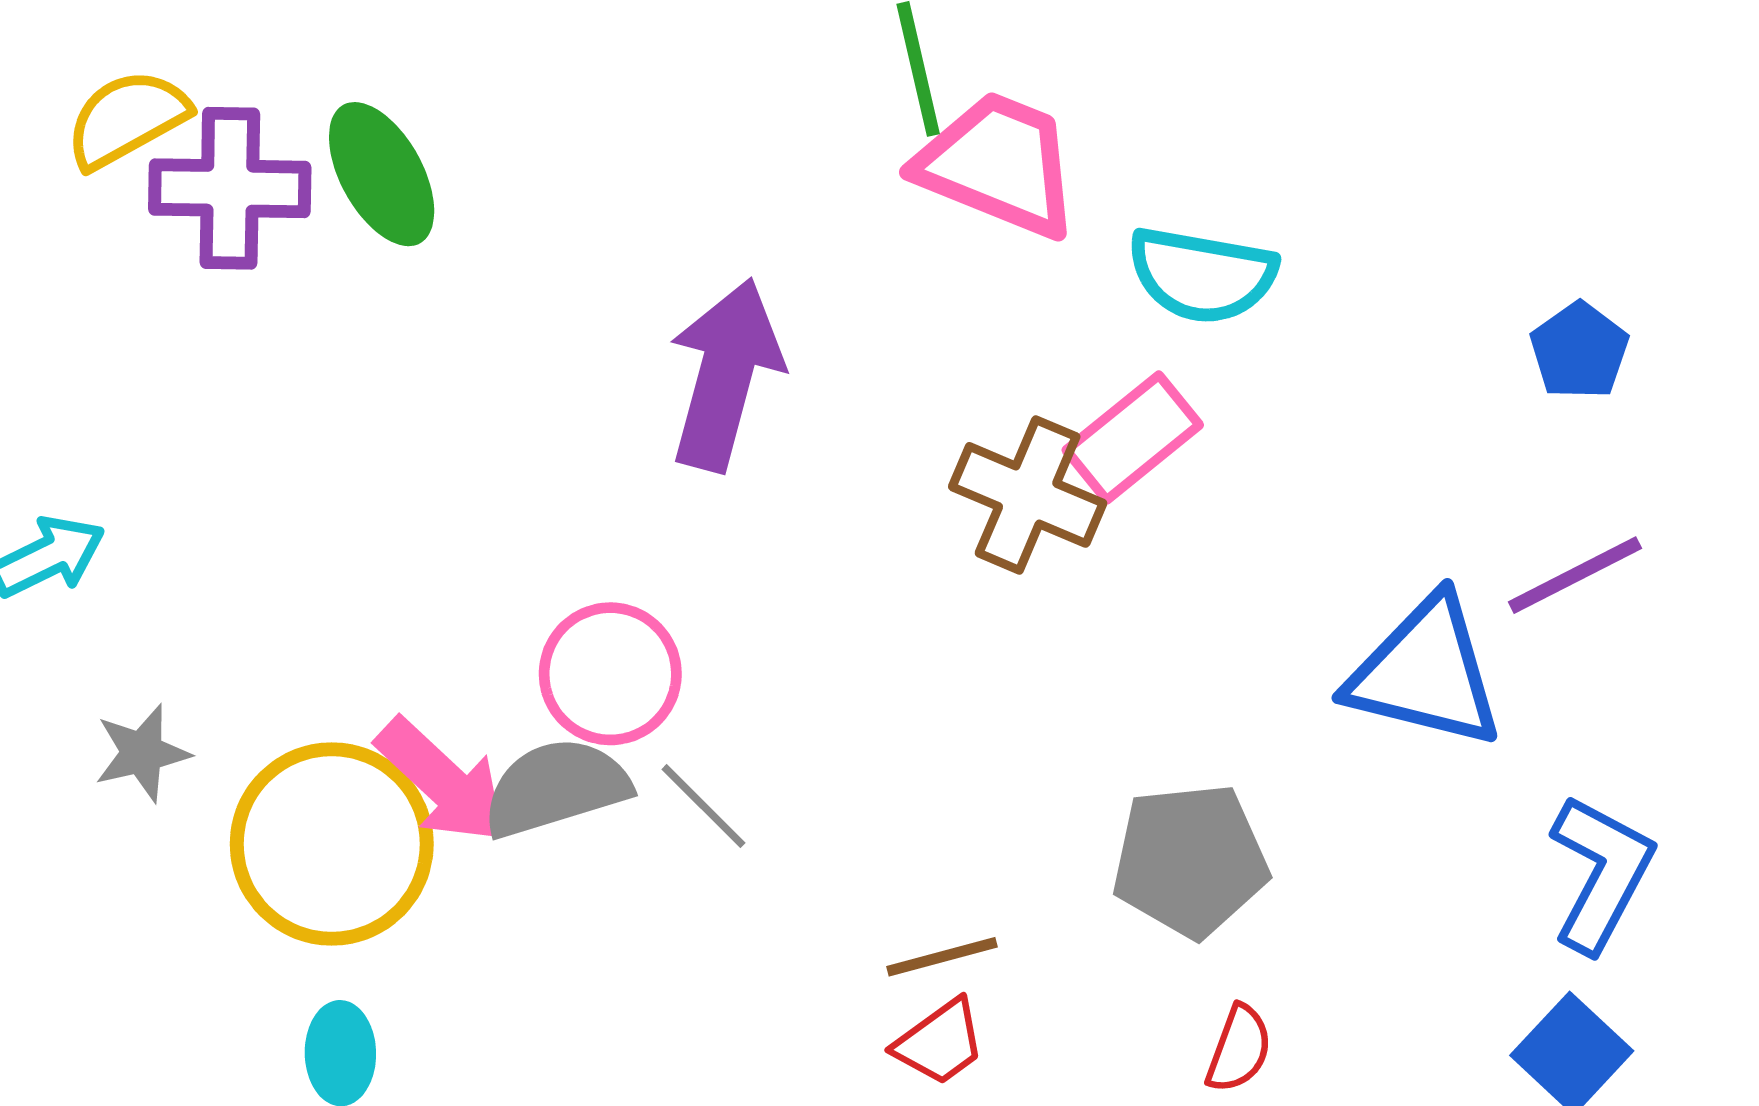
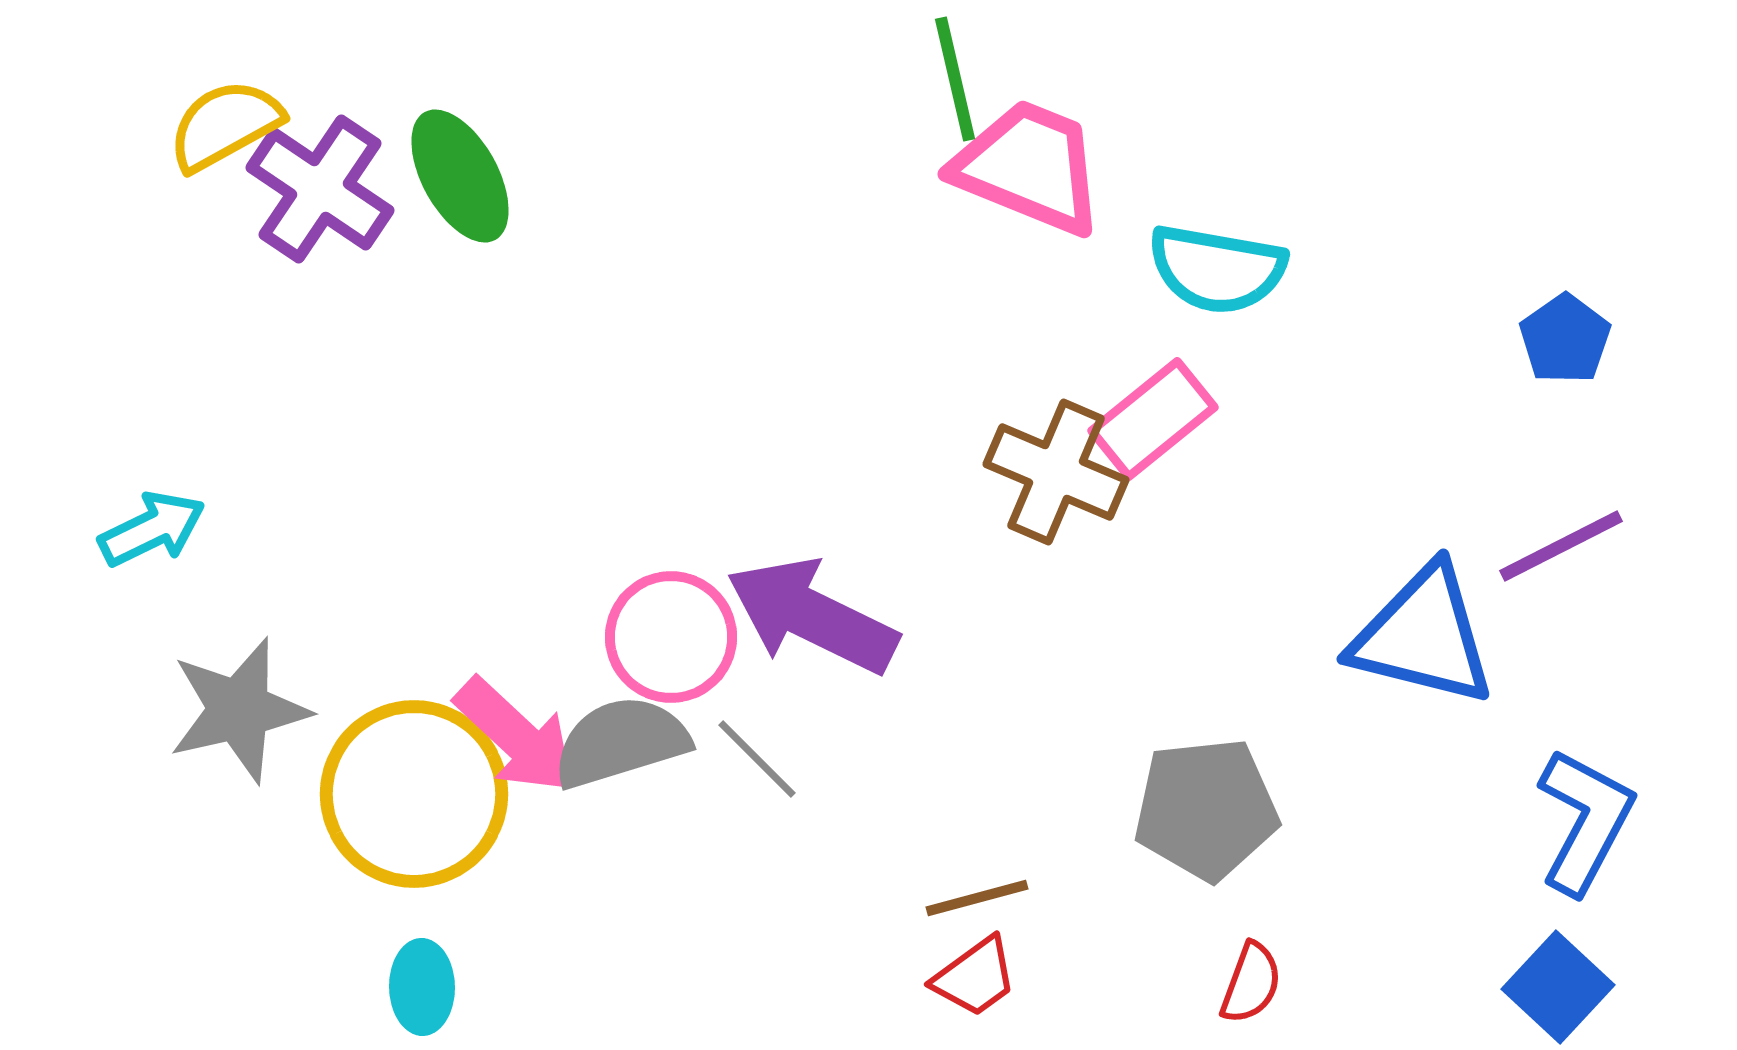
purple cross: (230, 188) -> (320, 189), turned 33
purple arrow: (725, 375) -> (812, 616), moved, turned -79
gray star: (142, 753) -> (239, 710), size x1.6

